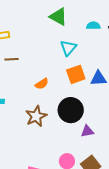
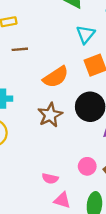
orange semicircle: (42, 84) -> (56, 77), size x1.6

